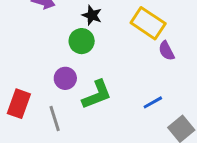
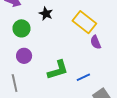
green circle: (82, 41) -> (21, 28), moved
green L-shape: (97, 95) -> (58, 70), moved

